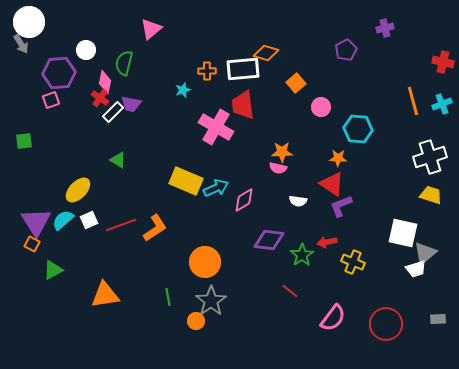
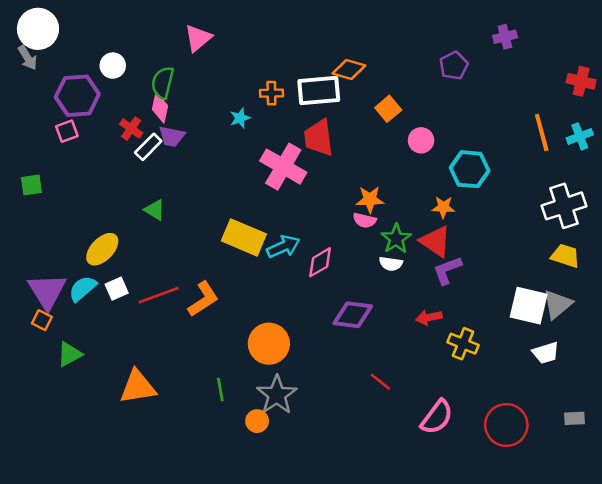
pink diamond: (105, 82) -> (160, 108), moved
gray triangle: (425, 253) -> (557, 304), moved
green star: (302, 255) -> (396, 239), moved

